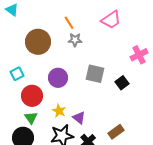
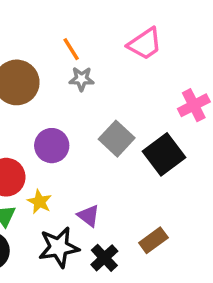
gray square: (95, 74) -> (117, 139), turned 30
black square: (122, 83) -> (164, 154), size x1.6
yellow star: (59, 111) -> (39, 202), moved

